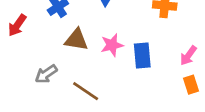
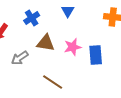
gray arrow: (46, 74) -> (20, 58), moved

